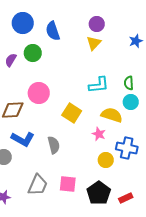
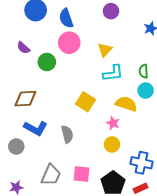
yellow triangle: (94, 43) -> (105, 50), moved
green circle: (33, 53) -> (47, 62), moved
purple semicircle: (11, 60) -> (23, 48), turned -80
pink circle: (39, 93) -> (69, 43), moved
blue cross: (127, 148) -> (141, 163), moved
yellow circle: (106, 160) -> (112, 144), moved

